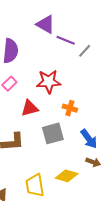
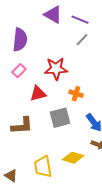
purple line: (66, 40) -> (80, 20), moved
gray line: (85, 51) -> (82, 40), moved

